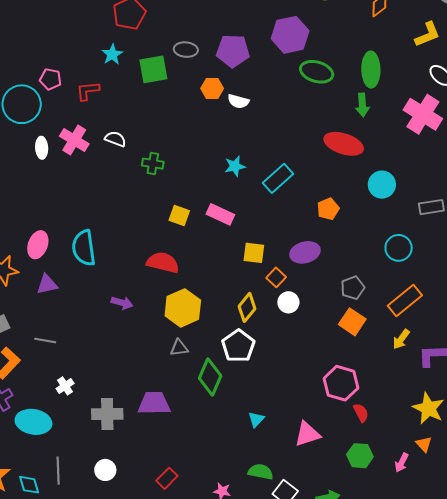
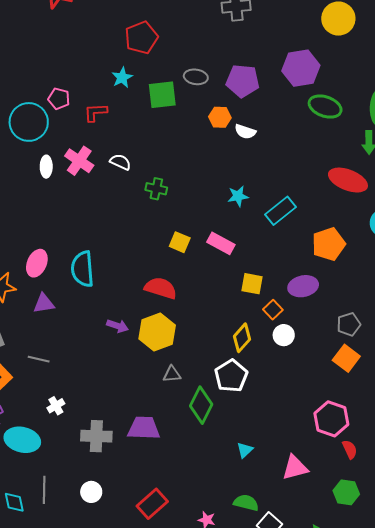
orange pentagon: (328, 209) -> (329, 244), size x1.5
yellow hexagon: (183, 308) -> (157, 332), moved
red rectangle: (167, 478) -> (152, 504), size x1.4

